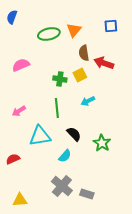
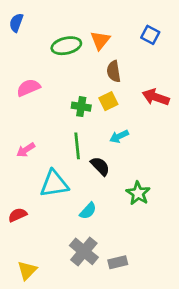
blue square: (111, 26) -> (150, 35), turned 32
red arrow: (104, 63) -> (156, 97), moved
black semicircle: (74, 134) -> (100, 166), moved
gray rectangle: (87, 194) -> (118, 262), turned -32
yellow triangle: (20, 200) -> (27, 270), turned -42

